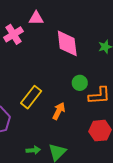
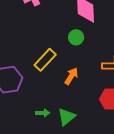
green circle: (80, 83) -> (76, 37), moved

